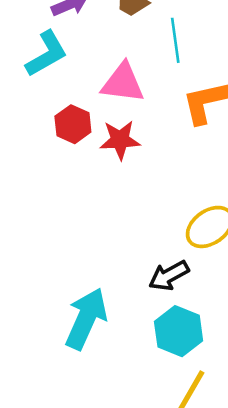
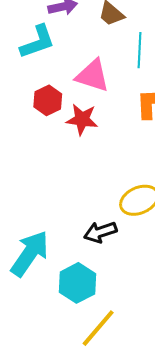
cyan hexagon: (179, 331) -> (77, 283), moved

